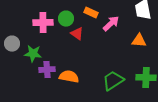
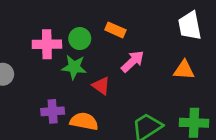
pink arrow: (111, 24) -> (133, 61), moved
red triangle: (77, 34) -> (101, 86), moved
green star: (33, 54) -> (74, 67), moved

